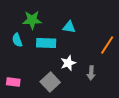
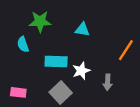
cyan rectangle: (46, 43) -> (56, 62), moved

